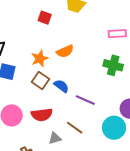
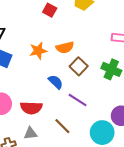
brown square: (40, 81) -> (79, 66), moved
gray triangle: (55, 138) -> (30, 133), moved

